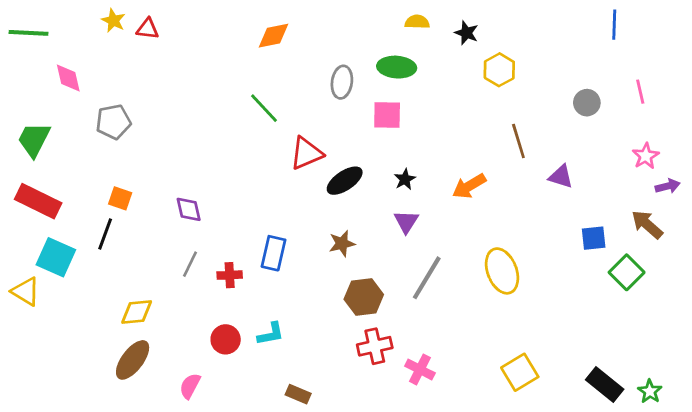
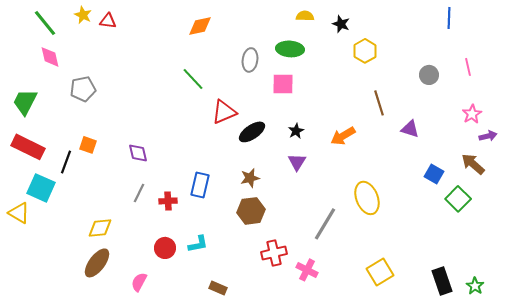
green line: (29, 33) -> (45, 23), moved, turned 48
black line: (105, 234) -> (66, 162), moved
blue square: (594, 238) -> (434, 174), turned 36
gray line: (427, 278) -> (325, 224), moved
brown hexagon: (364, 297) -> (251, 211), moved
black rectangle: (605, 385) -> (442, 281), turned 32

